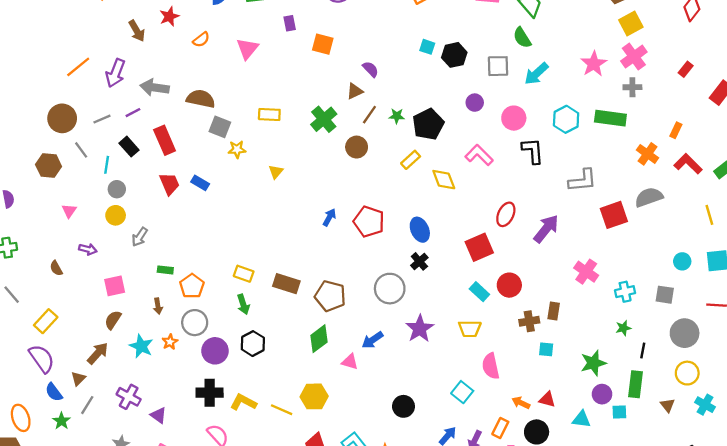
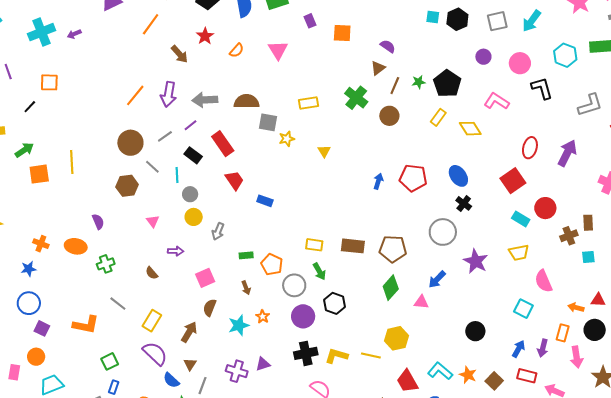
blue rectangle: (200, 183) -> (265, 201), moved
gray circle: (195, 323) -> (294, 285), moved
cyan star: (141, 346) -> (239, 325), turned -30
brown arrow: (98, 353) -> (189, 332), moved
purple triangle: (158, 415) -> (263, 364), moved, turned -42

